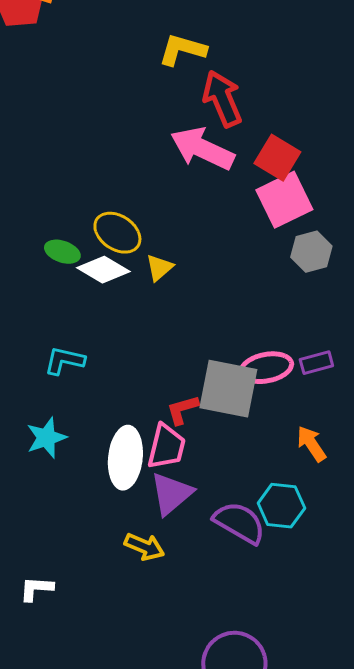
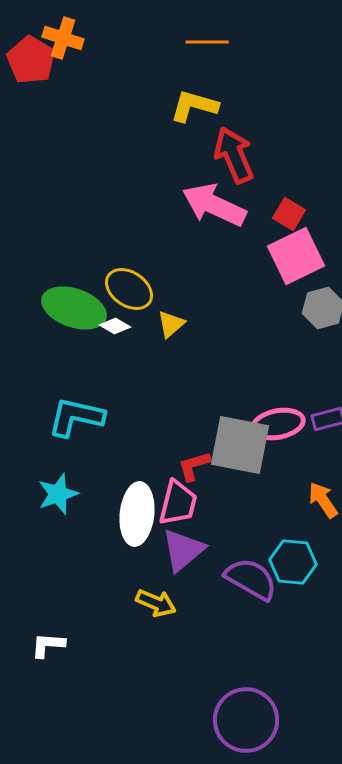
red square: (277, 158) -> (289, 214), size x0.7
green ellipse: (62, 252) -> (74, 308), size x1.8
white diamond: (103, 270) -> (115, 326), size x0.6
cyan L-shape: (64, 361) -> (76, 417), size x1.4

